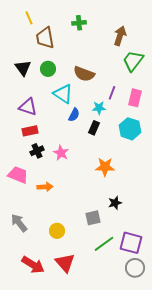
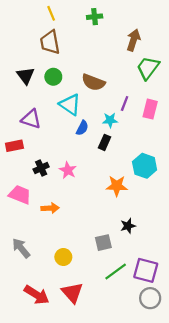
yellow line: (29, 18) -> (51, 13), moved
green cross: (79, 23) -> (95, 17), moved
cyan hexagon: (130, 129) -> (145, 166), moved
red rectangle: (30, 131) -> (14, 146), moved

